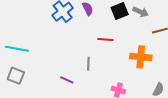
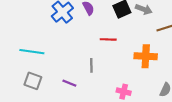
cyan line: (17, 49) -> (32, 52), moved
gray square: (16, 76) -> (33, 81), moved

